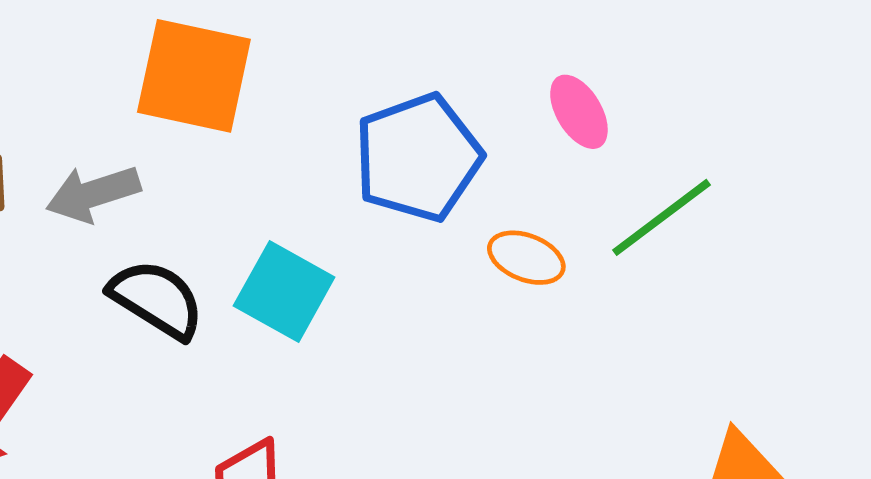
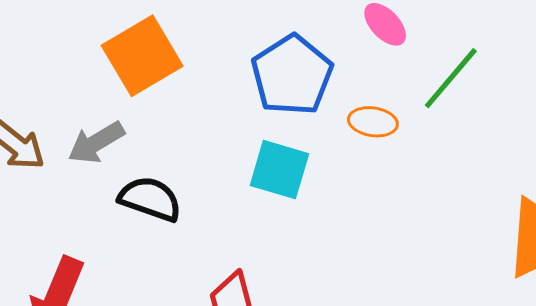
orange square: (194, 76) -> (142, 56), turned -30
cyan square: (284, 291) -> (279, 170), moved

